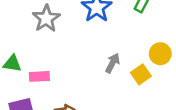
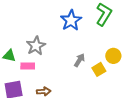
gray star: (46, 18) -> (36, 46), moved

